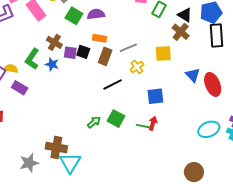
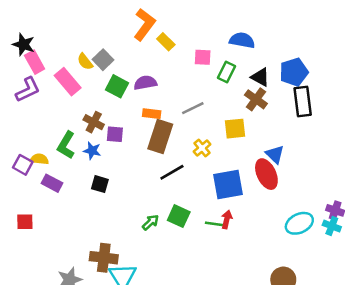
gray line: (128, 48) -> (193, 108), moved
black square: (83, 52) -> (100, 184), moved
brown rectangle: (105, 56) -> (160, 137), size x1.4
red ellipse: (213, 84) -> (266, 174), moved
blue square: (155, 96) -> (228, 185), size x1.4

